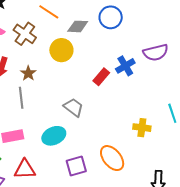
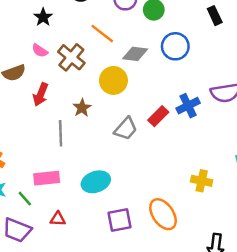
brown star: (28, 73) -> (82, 108), moved
gray trapezoid: (73, 107) -> (126, 129), moved, turned 90
red triangle: (25, 169) -> (58, 219), size x0.6

